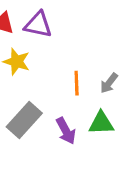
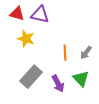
green triangle: (101, 123) -> (81, 79), turned 48

